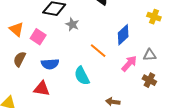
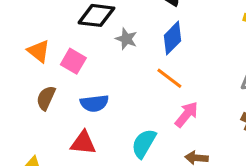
blue diamond: (123, 35) -> (172, 38), moved
pink arrow: (129, 63) -> (187, 114), moved
cyan semicircle: (82, 76) -> (144, 143), moved, turned 60

